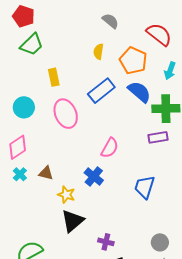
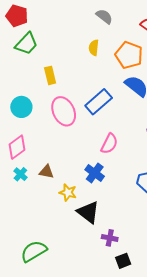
blue rectangle: (101, 91) -> (99, 102), moved
black triangle: (72, 221) -> (88, 212), moved, turned -40

